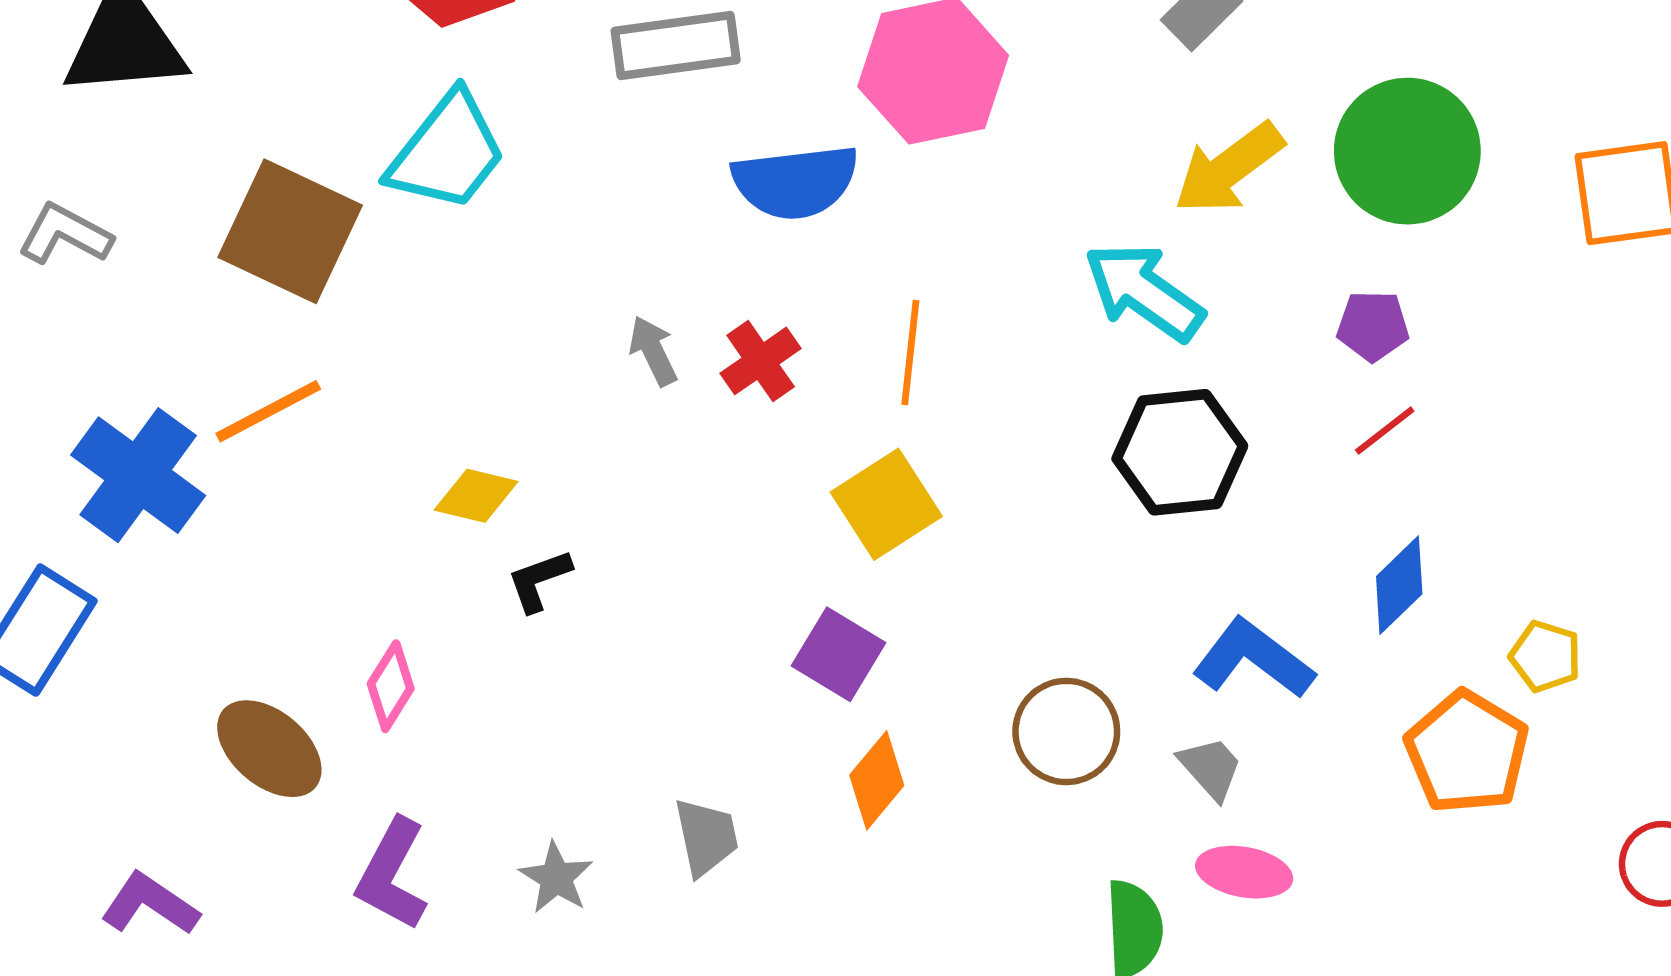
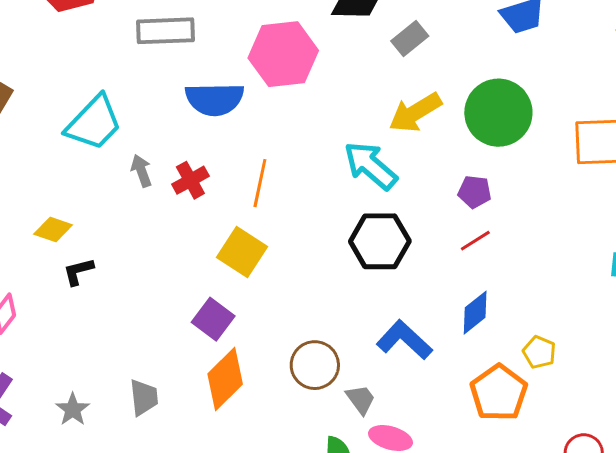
cyan trapezoid: (447, 152) -> (94, 123), moved
yellow square: (886, 504) -> (242, 252), turned -30
gray trapezoid: (1211, 768) -> (361, 399), moved
orange diamond: (877, 780) -> (225, 379), size x1.4

